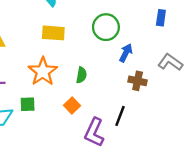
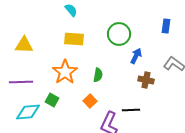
green square: (28, 104) -> (52, 100), turned 32
black line: (120, 116) -> (131, 110), turned 66

